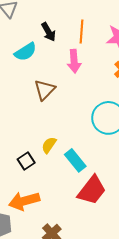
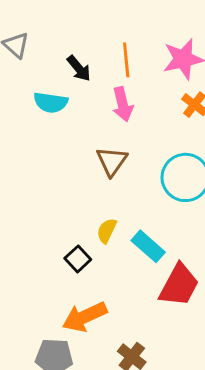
cyan semicircle: (25, 52) -> (51, 102), turned 50
brown triangle: (45, 90) -> (112, 161), moved

